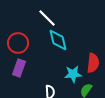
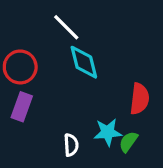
cyan star: (73, 74) -> (108, 132), moved

